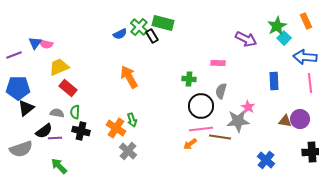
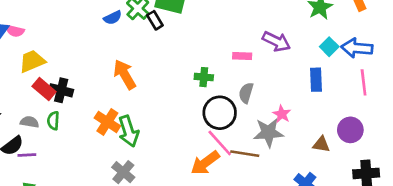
cyan square: (284, 38) -> (329, 47), moved
purple arrow: (246, 39) -> (276, 41), moved
green arrow: (132, 120) -> (129, 131), size x1.6
brown triangle: (285, 121) -> (321, 144), moved
orange cross: (116, 128) -> (107, 122), moved
pink line: (201, 129) -> (220, 143), turned 55
black cross: (81, 131) -> (61, 90), moved
orange arrow: (190, 144) -> (205, 163), size x1.6

